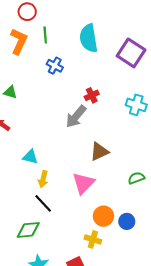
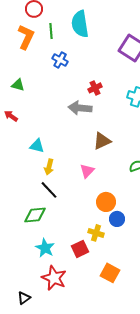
cyan semicircle: (89, 38) -> (80, 24), moved
gray arrow: (76, 117) -> (80, 108), turned 55
pink triangle: (83, 183) -> (87, 171), size x0.7
blue circle: (127, 221) -> (117, 219), moved
yellow cross: (93, 239) -> (96, 233), moved

